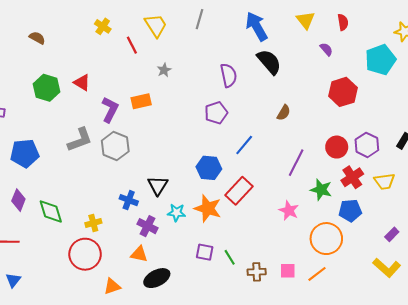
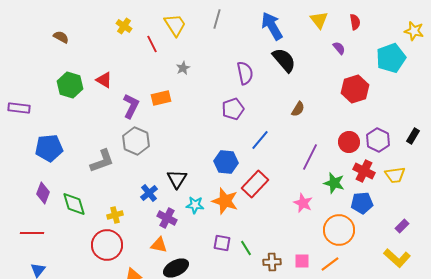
gray L-shape: (80, 140) -> (102, 161), moved
red cross: (352, 177) -> (364, 171), turned -30
blue cross: (129, 200) -> (149, 193), turned 30

